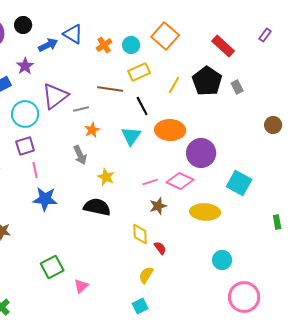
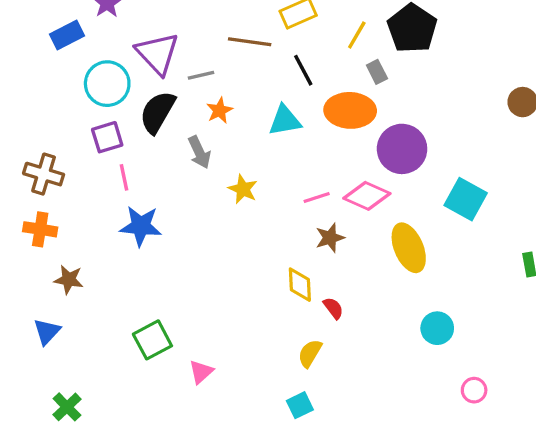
gray rectangle: (237, 87) -> (377, 72), moved
purple triangle: (55, 96) -> (157, 53), turned -36
cyan triangle: (131, 136) -> (285, 120), turned 45
black semicircle: (97, 207) -> (157, 112), moved, turned -72
yellow ellipse: (205, 212) -> (409, 248), turned 64
pink circle: (244, 297) -> (474, 390), size x0.5

